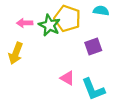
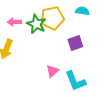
yellow pentagon: (67, 18) -> (52, 18), turned -30
pink triangle: (67, 78) -> (52, 71), turned 48

